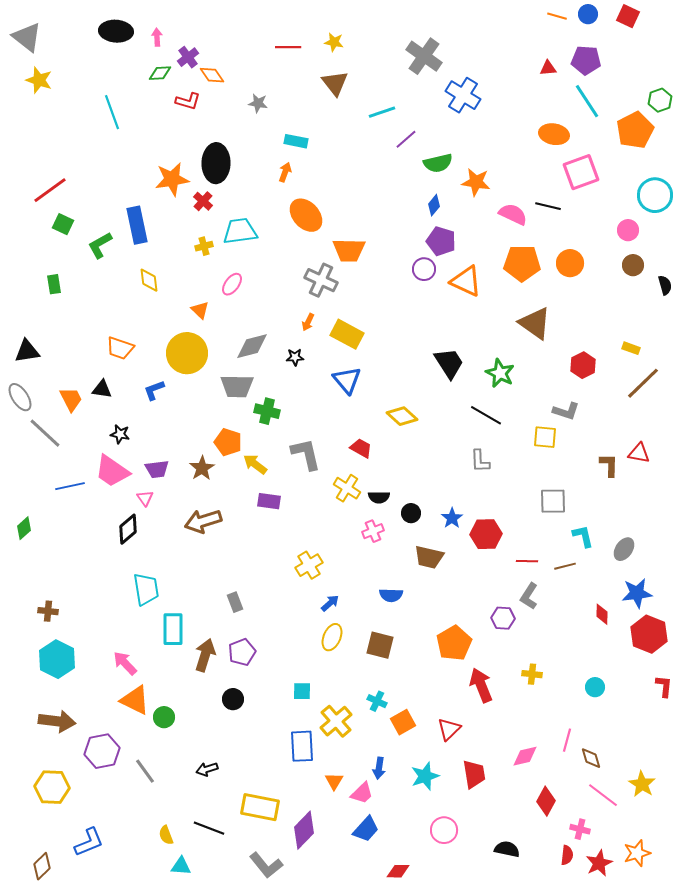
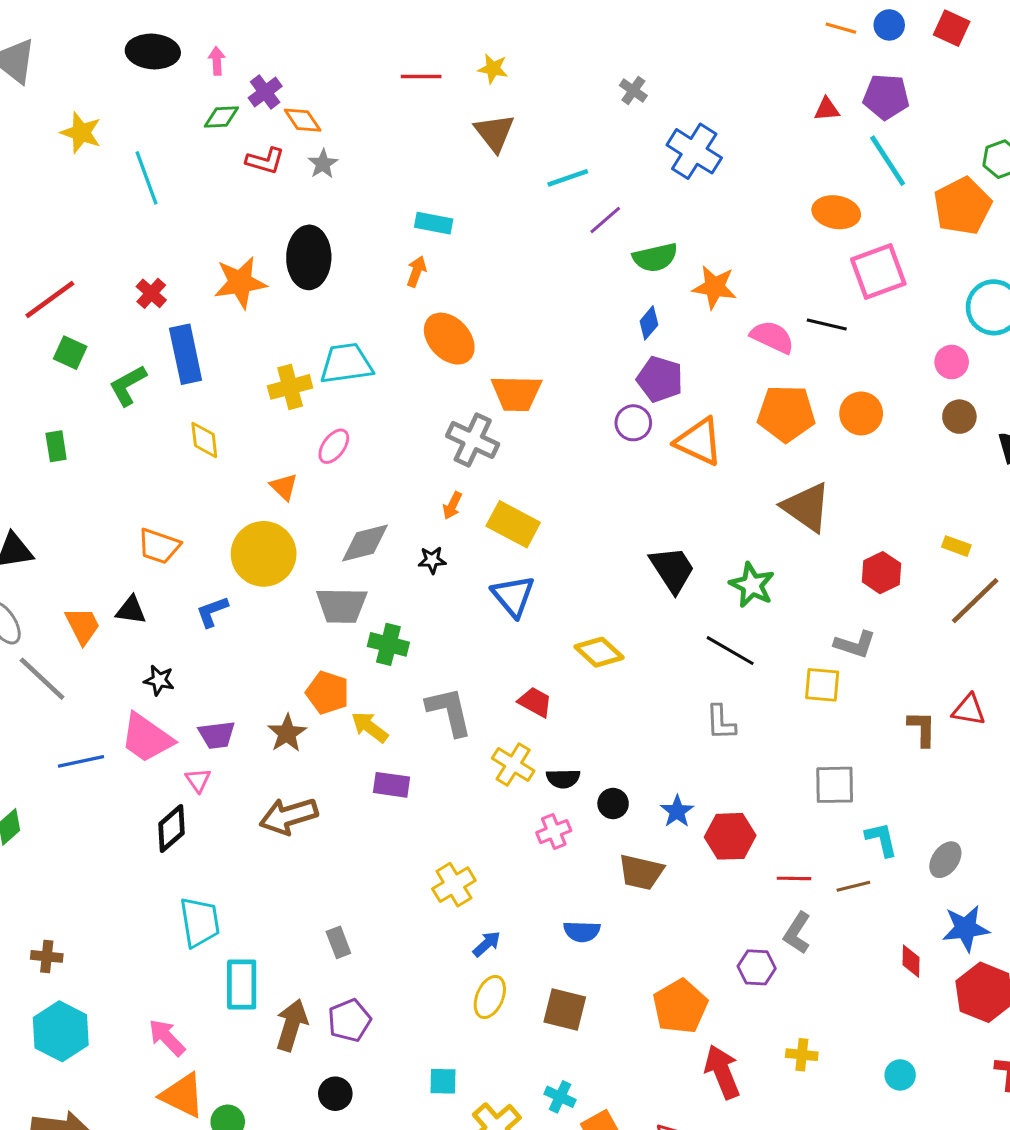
gray cross: (424, 56) -> (633, 90), size x0.5
yellow star: (39, 80) -> (81, 133), moved
gray star: (258, 103) -> (323, 164), moved, turned 30
red cross: (203, 201) -> (151, 293), moved
yellow cross: (204, 246) -> (290, 387), size x1.5

